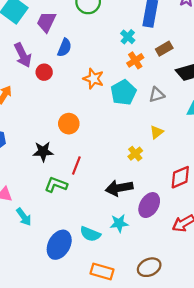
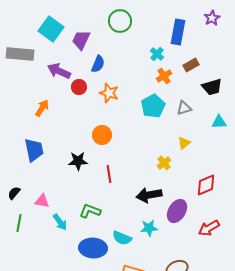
purple arrow: (23, 55) -> (59, 71), turned 140
orange star: (93, 79) -> (109, 93), moved
red line: (76, 165) -> (109, 174), turned -30
green L-shape: (56, 185) -> (90, 211), moved
blue ellipse: (59, 245) -> (93, 248), turned 64

